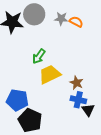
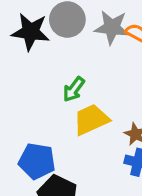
gray star: (61, 19) -> (112, 27), size x1.5

